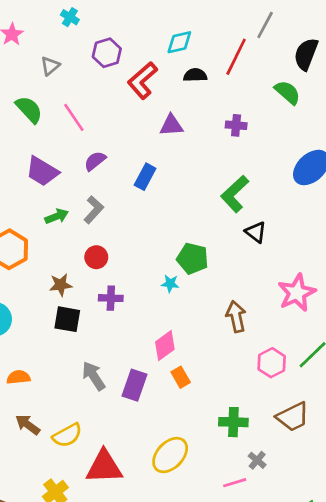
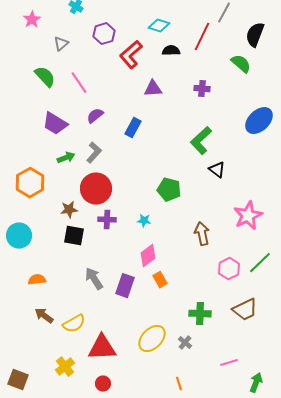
cyan diamond: (179, 42) -> (159, 26), turned 30
red circle: (96, 257) -> (96, 189), size x1.8
cyan star: (170, 284) -> (144, 221), moved
gray cross: (257, 460) -> (185, 343), moved
pink line: (235, 483) -> (229, 363), moved

